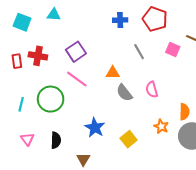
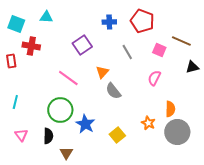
purple square: (76, 52) -> (82, 45), moved
red cross: (38, 56) -> (31, 46), moved
orange triangle: (113, 73) -> (102, 72), turned -48
pink semicircle: (152, 90) -> (154, 78), moved, turned 42
green circle: (51, 99) -> (60, 110), moved
brown triangle: (83, 159) -> (66, 153), moved

